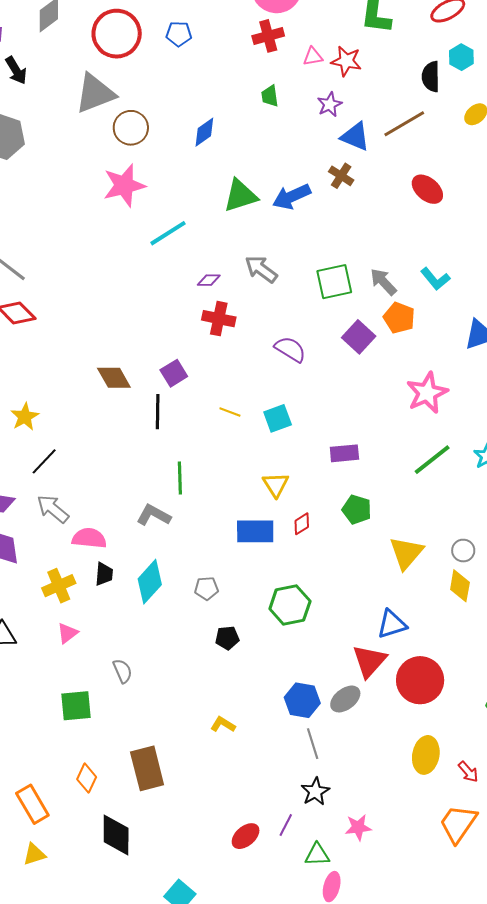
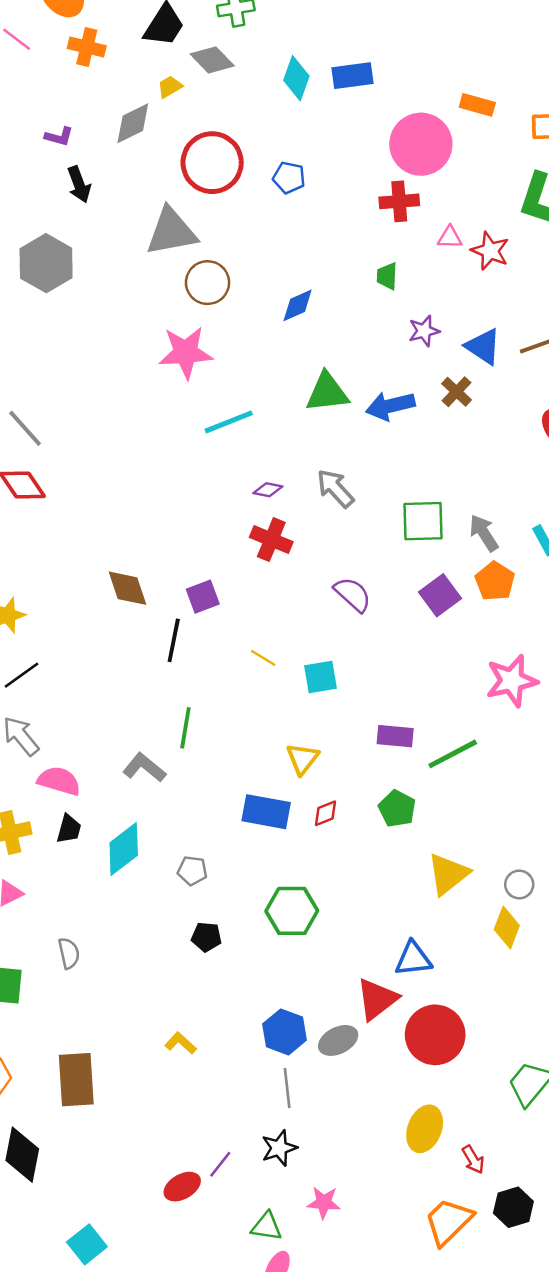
purple star: (330, 104) -> (424, 331), moved
green line: (432, 460) -> (453, 754), moved
purple line: (286, 825) -> (220, 1164), moved

